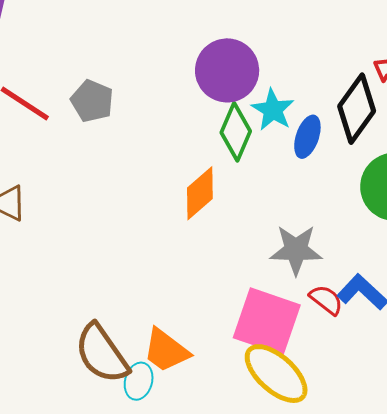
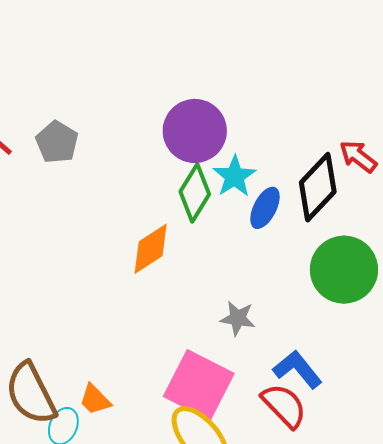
gray star: (296, 250) -> (238, 318), size x0.7
red semicircle: (326, 300) -> (284, 406), moved, size x1.4
orange trapezoid: (166, 350) -> (95, 400), size x0.7

